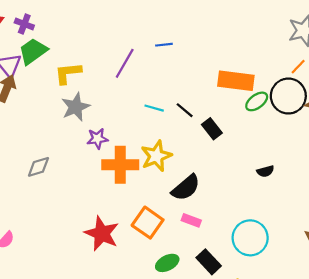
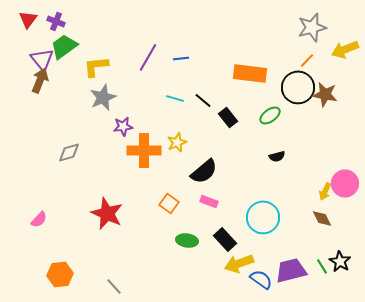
blue line: (164, 45) -> (181, 58), moved
green ellipse: (257, 101) -> (270, 115), moved
yellow star: (156, 156) -> (177, 142), size x0.7
orange square: (148, 223) -> (169, 203), size x0.7
red star: (102, 233) -> (107, 213), moved
green ellipse: (167, 263) -> (187, 240), turned 35

